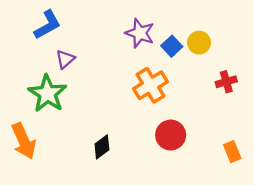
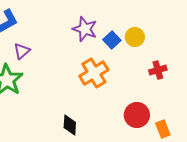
red circle: (171, 135) -> (137, 115), moved
black diamond: (102, 147) -> (70, 125), moved, turned -50

